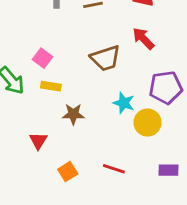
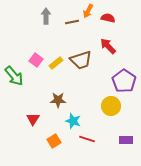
yellow rectangle: (51, 86) -> (56, 63), moved, turned -48
purple pentagon: (166, 88) -> (124, 81), turned -30
cyan star: (124, 103) -> (73, 121), moved

